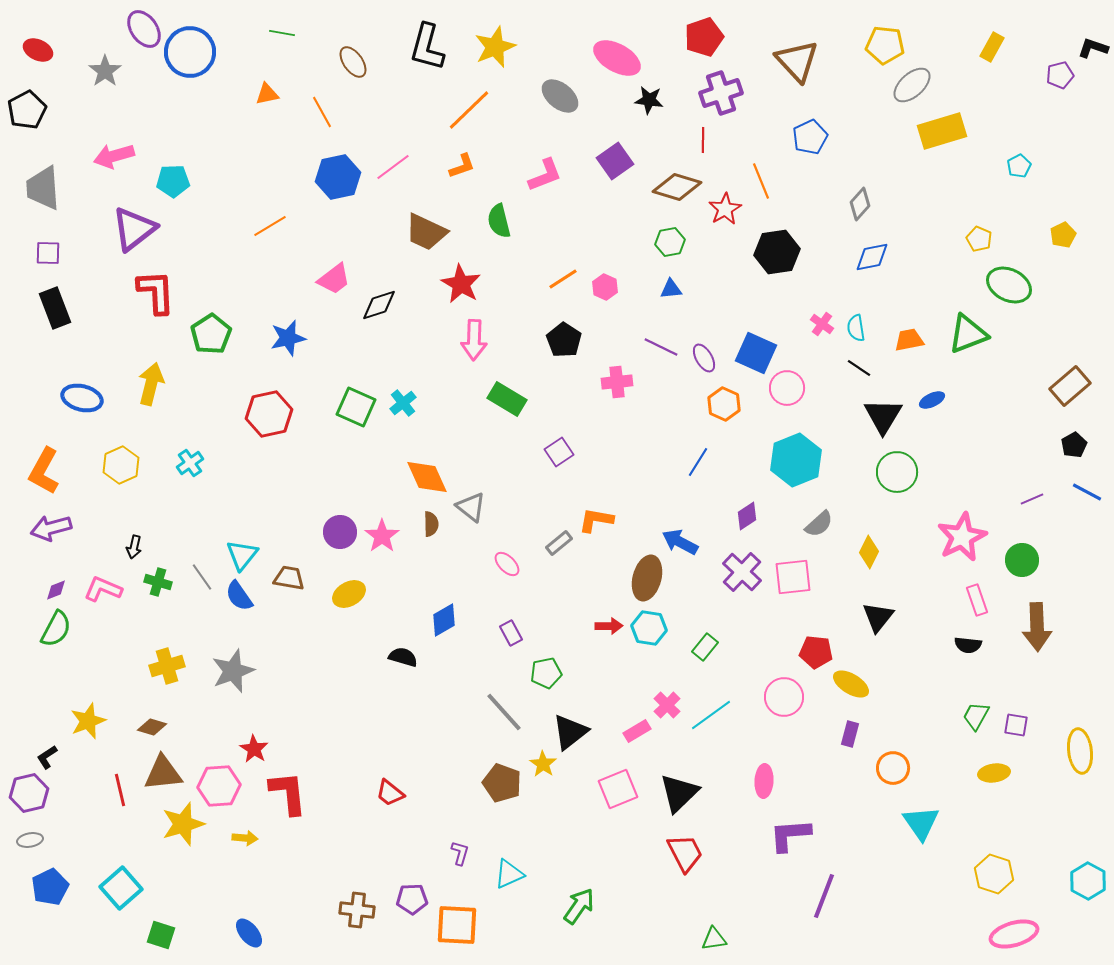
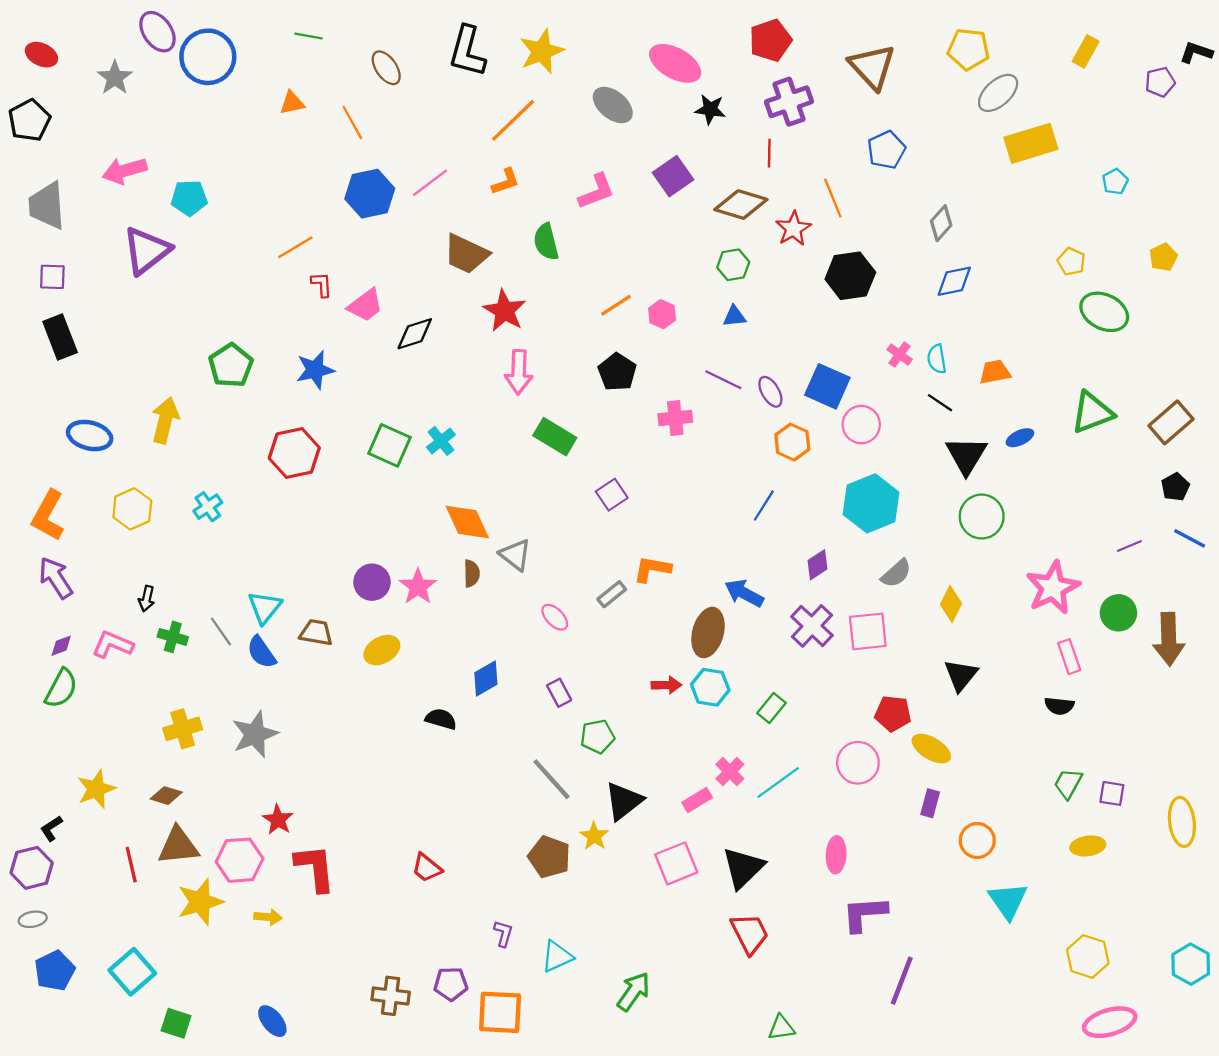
red L-shape: (156, 292) -> (322, 284), moved, size x0.5
green triangle: (968, 334) -> (1092, 413), moved
purple arrow: (51, 528) -> (56, 578), turned 72
brown arrow: (1037, 627) -> (1169, 639), moved

